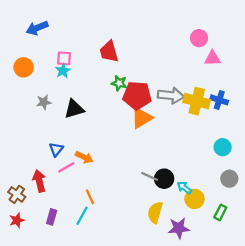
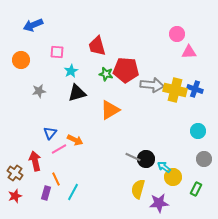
cyan star: (63, 71) -> (71, 71), moved
red pentagon: (137, 95) -> (126, 70), moved
black triangle: (74, 109) -> (77, 93), moved
orange triangle: (142, 118) -> (110, 110), moved
orange line: (90, 197) -> (56, 179), moved

